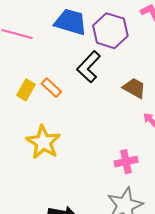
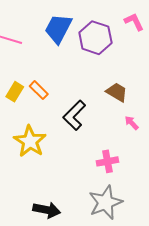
blue trapezoid: (71, 22) -> (58, 29), turned -80
black L-shape: (89, 67) -> (74, 115), moved

